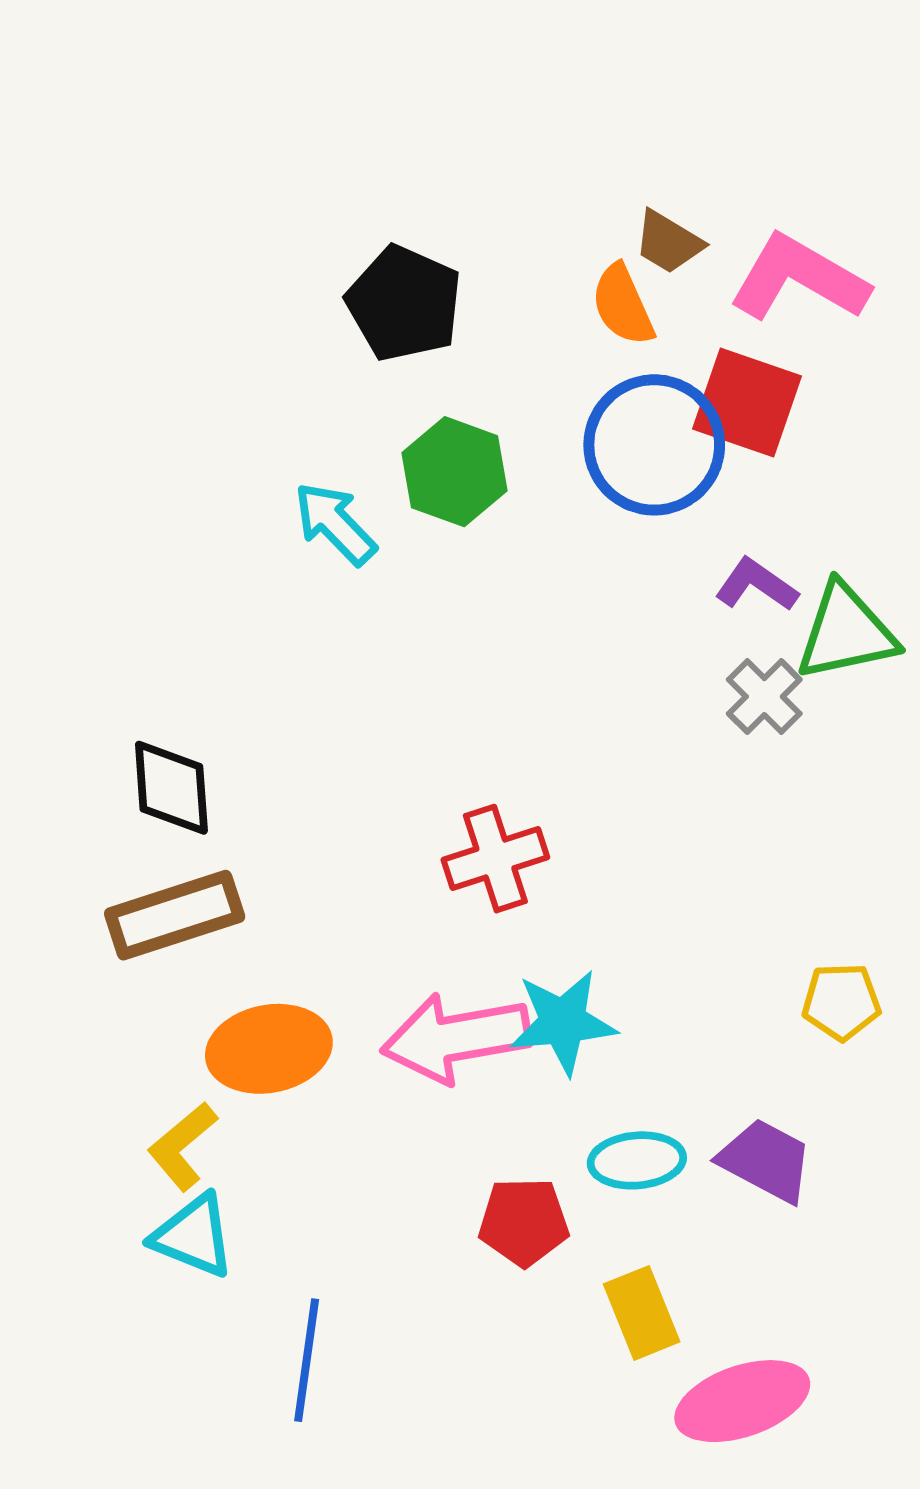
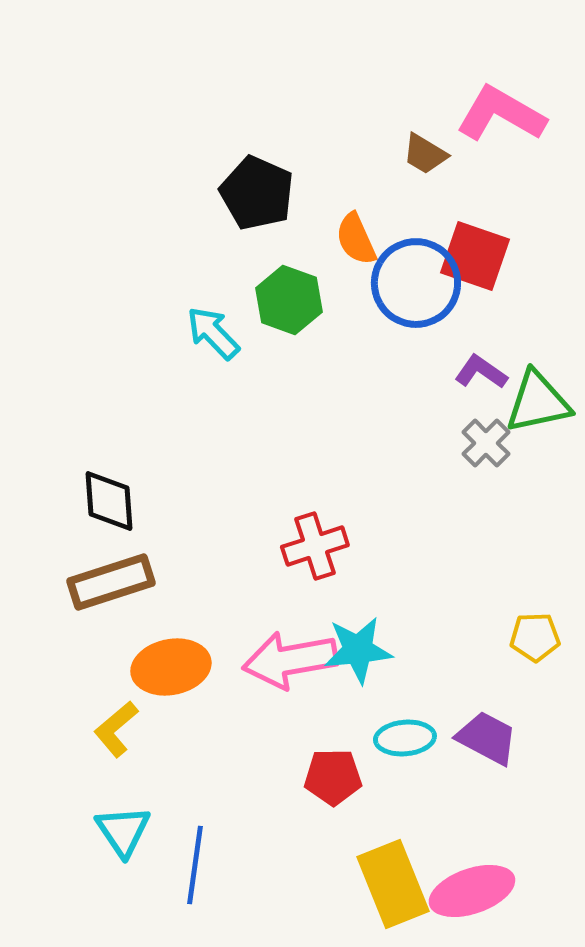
pink L-shape: (799, 278) -> (501, 114), moved
orange semicircle: (623, 305) -> (356, 239), moved
cyan triangle: (193, 1236) -> (123, 831), moved, turned 34
yellow rectangle: (642, 1313) -> (393, 884), moved, size x1.5

